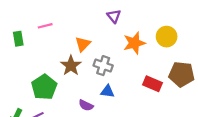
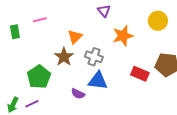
yellow circle: (167, 37) -> (158, 21), moved
blue triangle: (107, 91) -> (98, 81), size x1.5

